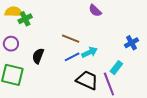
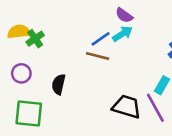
cyan arrow: (90, 52) -> (122, 34), moved
blue line: (72, 57) -> (101, 39), moved

